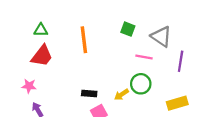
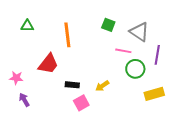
red trapezoid: (42, 56) -> (48, 64), moved
green circle: (141, 84) -> (135, 69), moved

